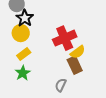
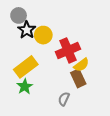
yellow circle: (21, 33) -> (43, 35), moved
yellow rectangle: (24, 54) -> (26, 67), size x1.6

